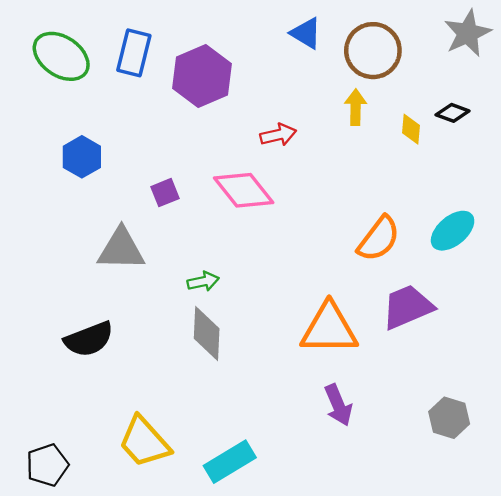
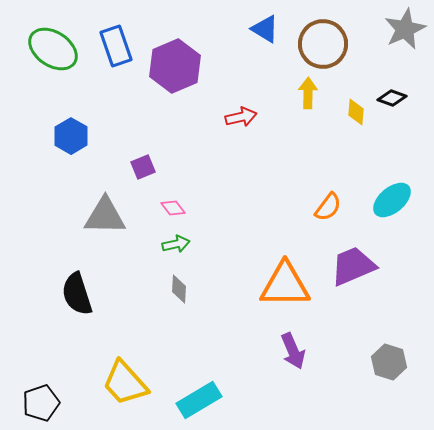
blue rectangle: (134, 53) -> (116, 46), turned -33
pink diamond: (244, 190) -> (173, 208), moved, size x0.5
orange semicircle: (379, 239) -> (328, 207), size x0.7
gray diamond: (207, 333) -> (179, 289), size x0.6
black semicircle: (89, 339) -> (77, 294), turned 93

